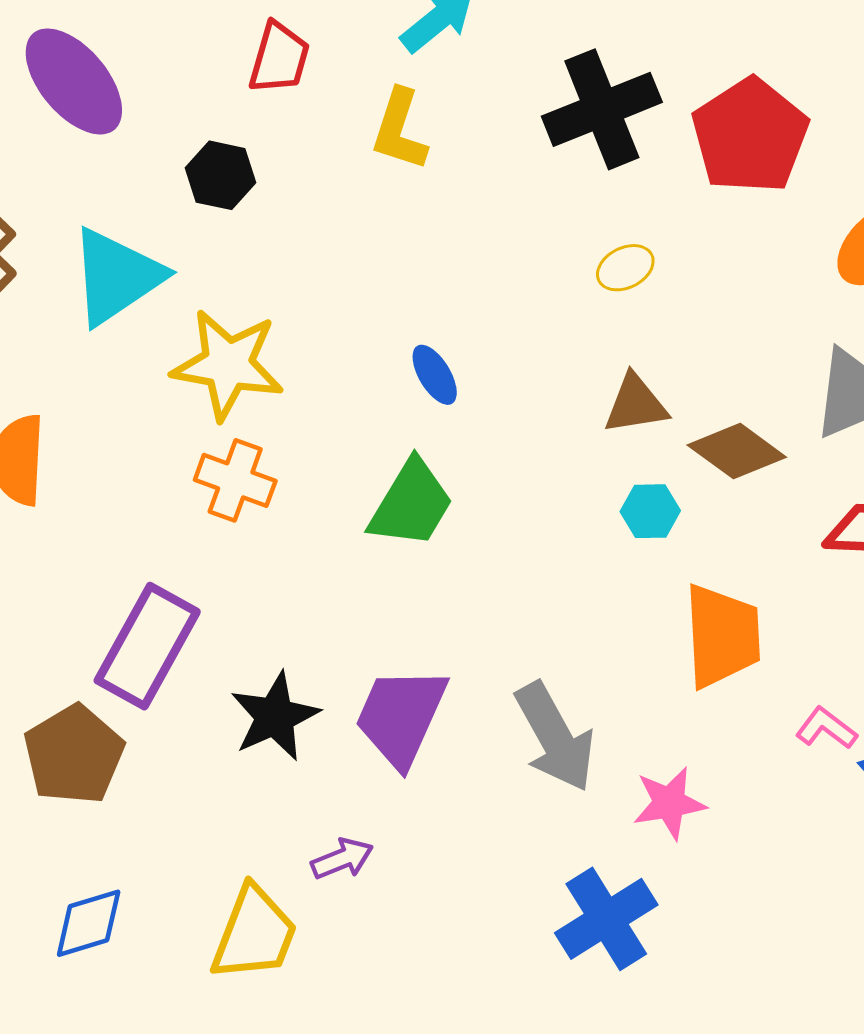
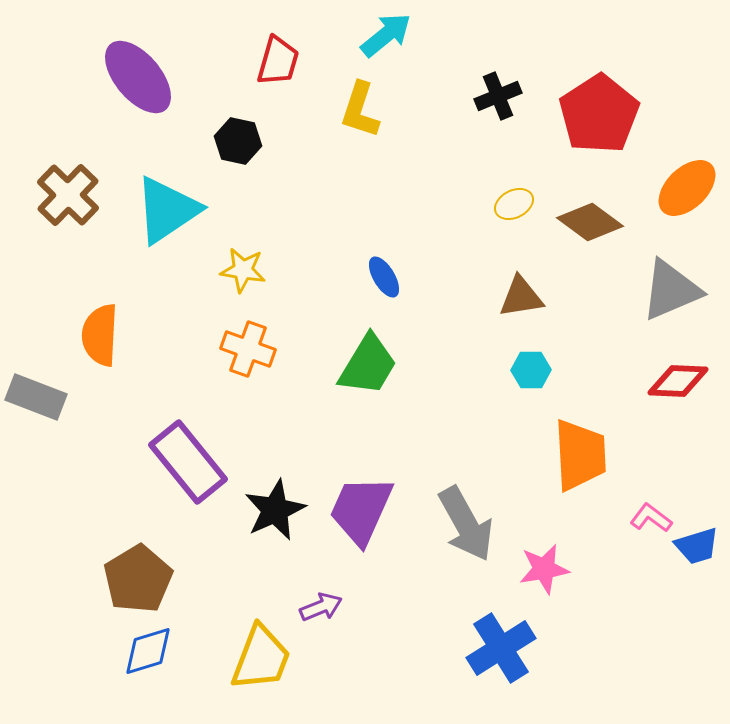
black cross: (602, 109) -> (498, 96), size x0.6
yellow star: (228, 365) -> (243, 270), size x0.6
brown diamond: (737, 451) -> (590, 222), moved
purple rectangle: (147, 646) -> (188, 462), turned -68
brown pentagon: (74, 755) -> (138, 579), moved

